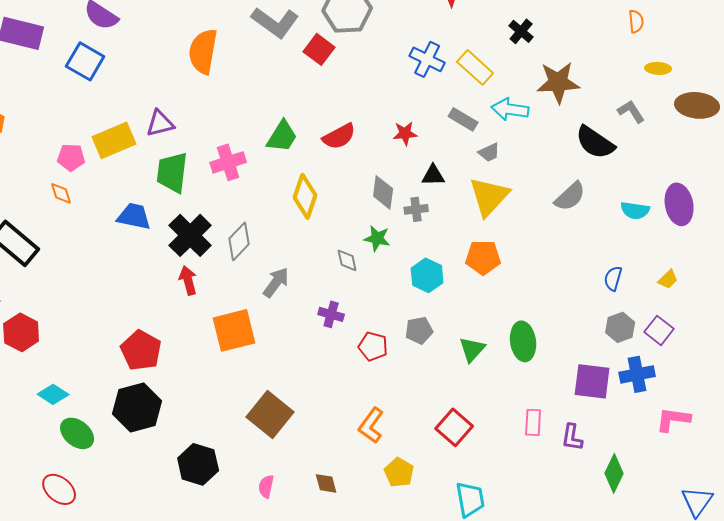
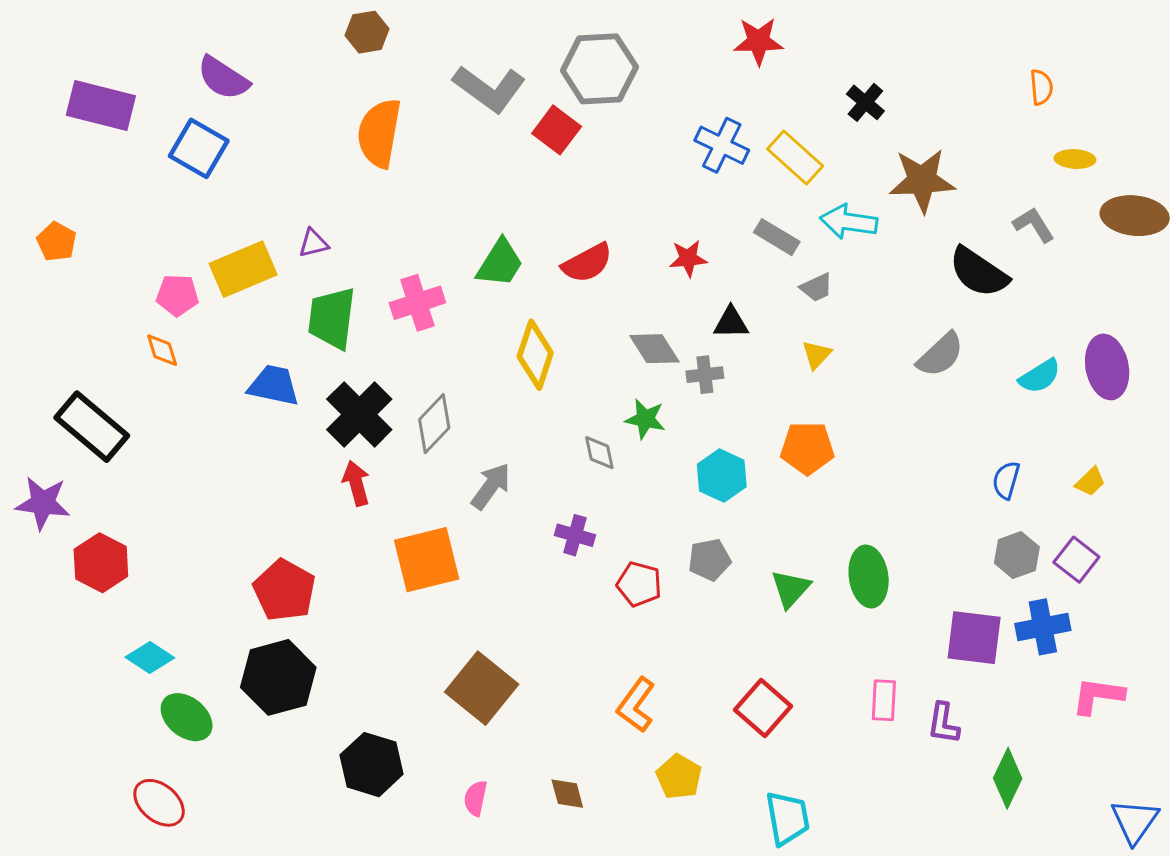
purple triangle: (160, 123) -> (313, 243), size x0.7
gray diamond: (383, 192) -> (654, 349), turned -40
yellow triangle: (489, 196) -> (817, 355), size x0.5
cyan semicircle: (635, 210) -> (1040, 376), turned -40

